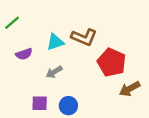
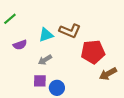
red pentagon: (112, 62) -> (93, 52), turned -30
purple square: (40, 103) -> (40, 81), moved

